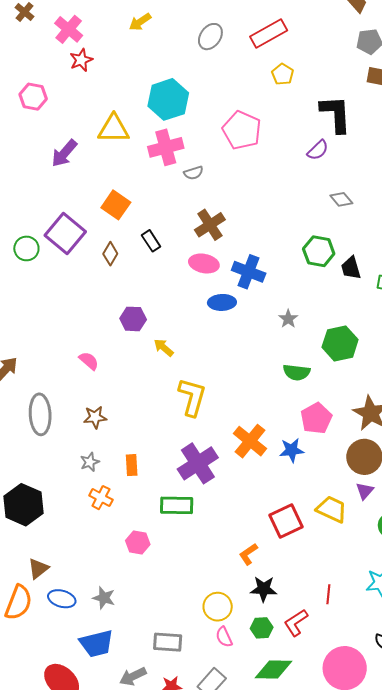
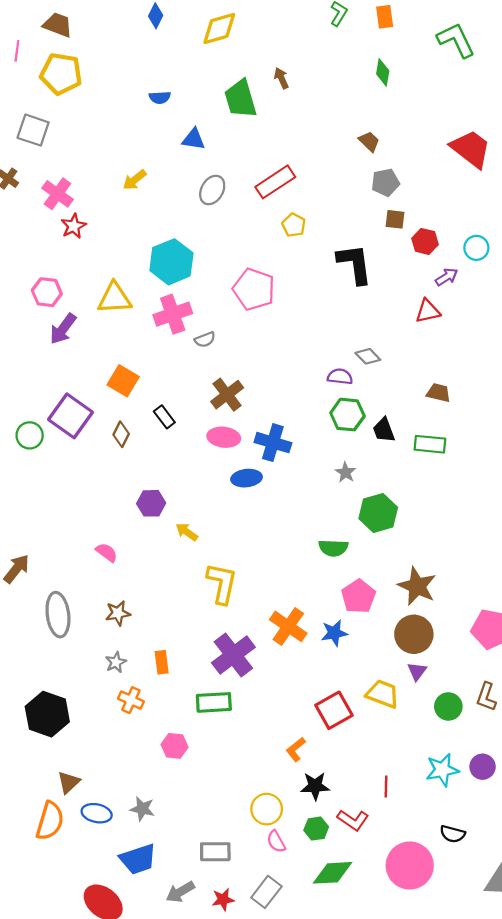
pink hexagon: (33, 97) -> (47, 292), moved
purple semicircle: (318, 150) -> (340, 377), moved, turned -125
gray star: (288, 319) -> (346, 472), moved
red L-shape: (296, 623) -> (353, 820), turned -108

